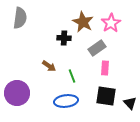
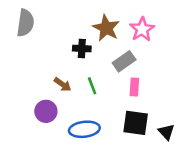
green line: (72, 76) -> (92, 86), moved
purple circle: (17, 93) -> (46, 111), moved, size x0.7

